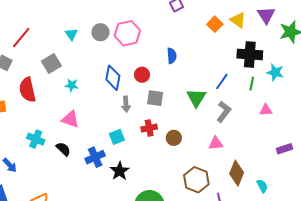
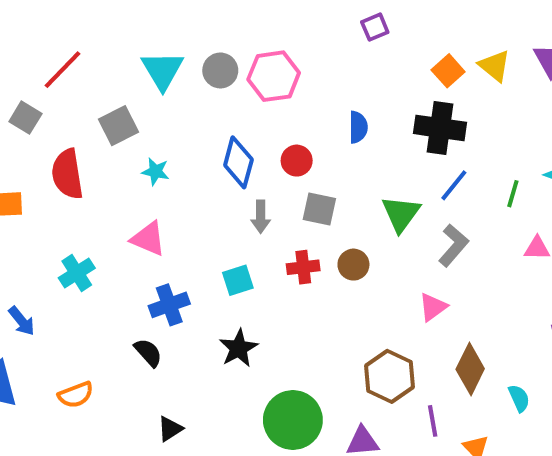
cyan triangle: (71, 34) -> (162, 70), size x1.6
black cross: (250, 54) -> (440, 128), moved
brown circle: (174, 138) -> (353, 265), moved
cyan cross: (36, 139) -> (77, 273), turned 30
pink triangle: (216, 143) -> (433, 307), turned -35
black semicircle: (63, 149) -> (148, 353), moved
blue cross: (95, 157) -> (169, 305), moved

